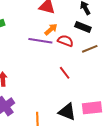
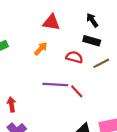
orange arrow: (51, 29) -> (41, 49), moved
purple line: (40, 41) -> (55, 85), moved

